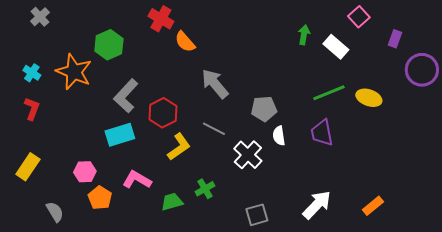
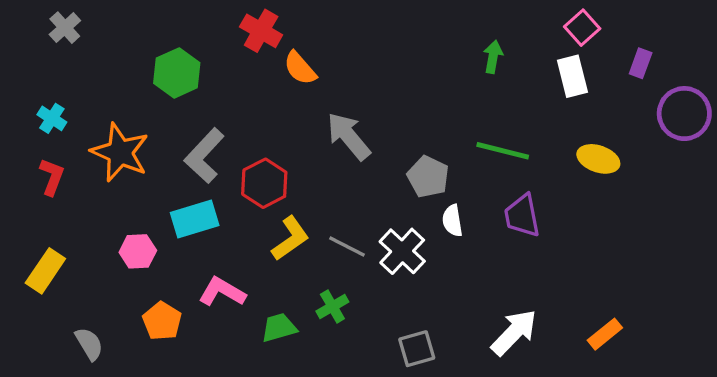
white rectangle: (336, 47) -> (572, 76), moved, turned 35
orange star: (74, 72) -> (120, 152), moved
green line: (329, 93) -> (503, 151), moved, turned 36
gray pentagon: (264, 109) -> (428, 177), turned 30
gray line: (214, 129) -> (347, 246), moved
pink hexagon: (85, 172) -> (138, 251), moved

